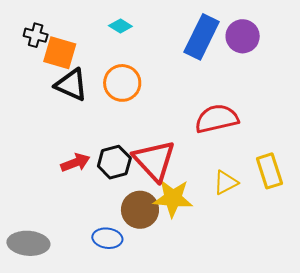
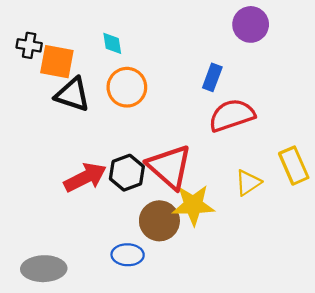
cyan diamond: (120, 26) -> (112, 43), moved, turned 55
blue rectangle: (202, 37) -> (212, 77), moved, size x0.6
red arrow: (75, 163) -> (85, 177), size x1.4

